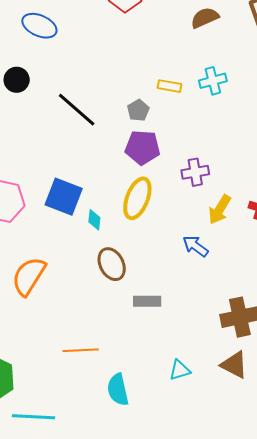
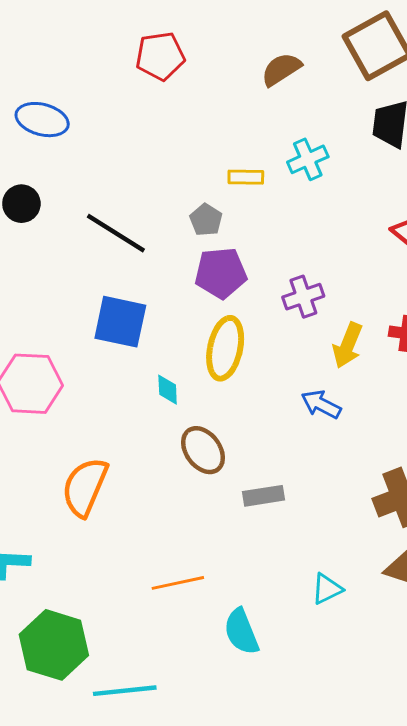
blue square: (64, 197) -> (120, 322), moved

